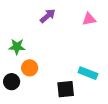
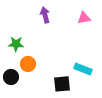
purple arrow: (48, 16) -> (45, 15), turned -63

